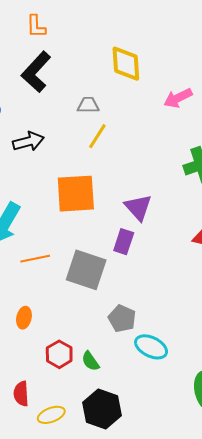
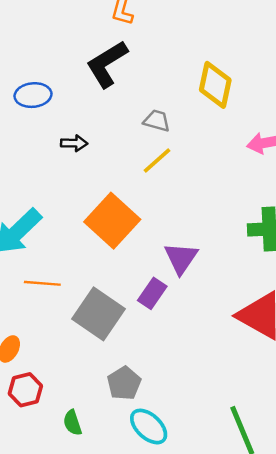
black arrow: (28, 141) -> (74, 143), size x0.7
orange square: (76, 194) -> (112, 221), turned 30
red hexagon: (59, 354) -> (25, 390), moved

